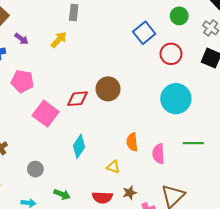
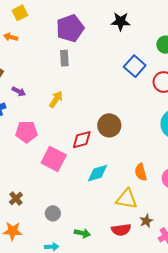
yellow arrow: (59, 40) -> (56, 99), moved
cyan diamond: (79, 146) -> (98, 173), moved, turned 50
yellow triangle: (113, 167) -> (127, 199), size x1.6

